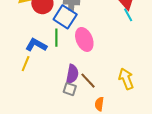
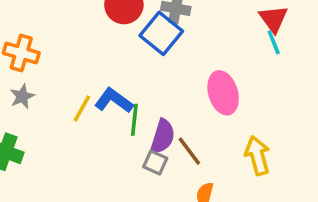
green line: (56, 38) -> (134, 120), moved
pink ellipse: (84, 39) -> (223, 93), moved
blue L-shape: (36, 45) -> (114, 101), moved

